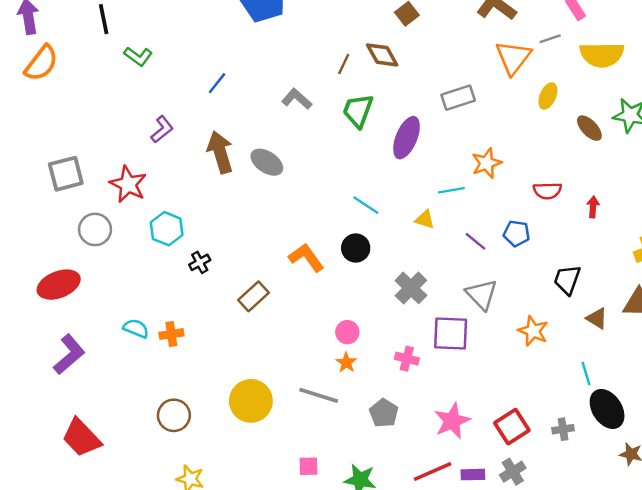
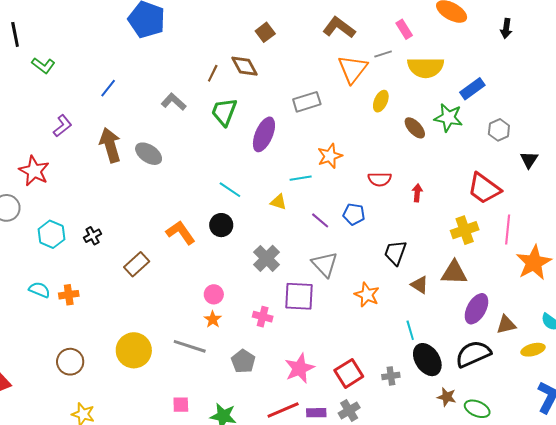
cyan hexagon: (167, 229) -> (51, 234), moved

